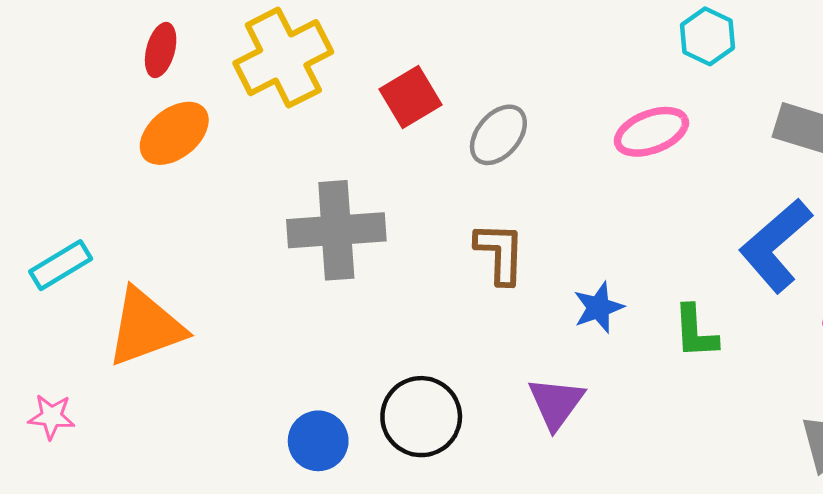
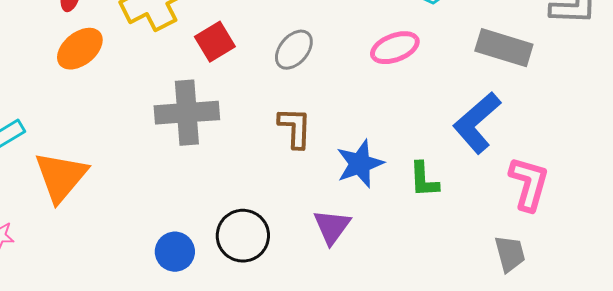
red square: (411, 97) -> (215, 42), moved
blue star: (598, 308) -> (360, 164), size x1.4
orange triangle: (145, 327) -> (61, 177), turned -30

